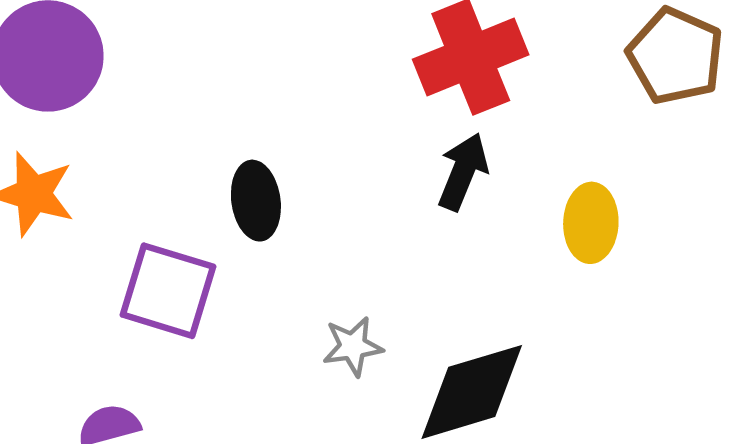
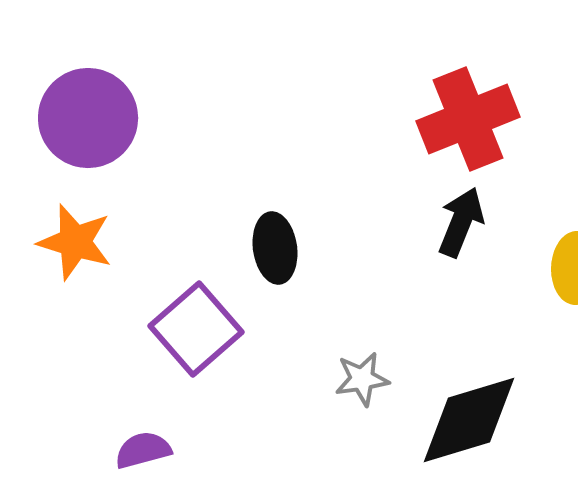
purple square: (168, 291) -> (196, 329), turned 32

